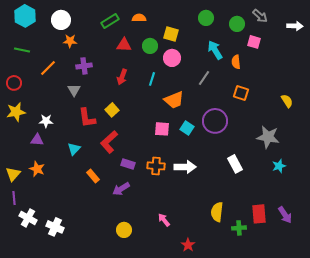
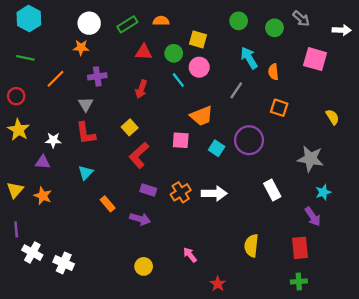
white circle: (61, 20) -> (89, 23), moved
pink square: (254, 42) -> (315, 59), moved, size x1.5
cyan line: (152, 79) -> (178, 80), moved, turned -56
yellow star: (16, 112) -> (18, 130), turned -30
red L-shape: (87, 118) -> (86, 133), moved
pink square: (162, 129) -> (181, 140), moved
red L-shape: (109, 142) -> (139, 155), moved
orange cross: (156, 166) -> (181, 192), turned -36
yellow triangle: (13, 174) -> (15, 190), moved
purple arrow: (121, 189) -> (140, 219), turned -132
purple arrow: (285, 215) -> (313, 217), moved
green cross: (239, 228) -> (299, 282), moved

